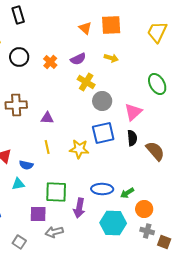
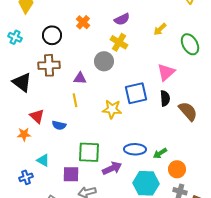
black circle: (19, 57) -> (52, 35), moved
yellow arrow: (111, 58) -> (160, 29), moved, turned 120
purple semicircle: (78, 59) -> (122, 19), moved
gray circle: (102, 101) -> (104, 61), moved
yellow line: (47, 147) -> (75, 100), moved
cyan triangle: (18, 184) -> (43, 160), moved, turned 40
purple arrow: (79, 208) -> (112, 168), turned -126

